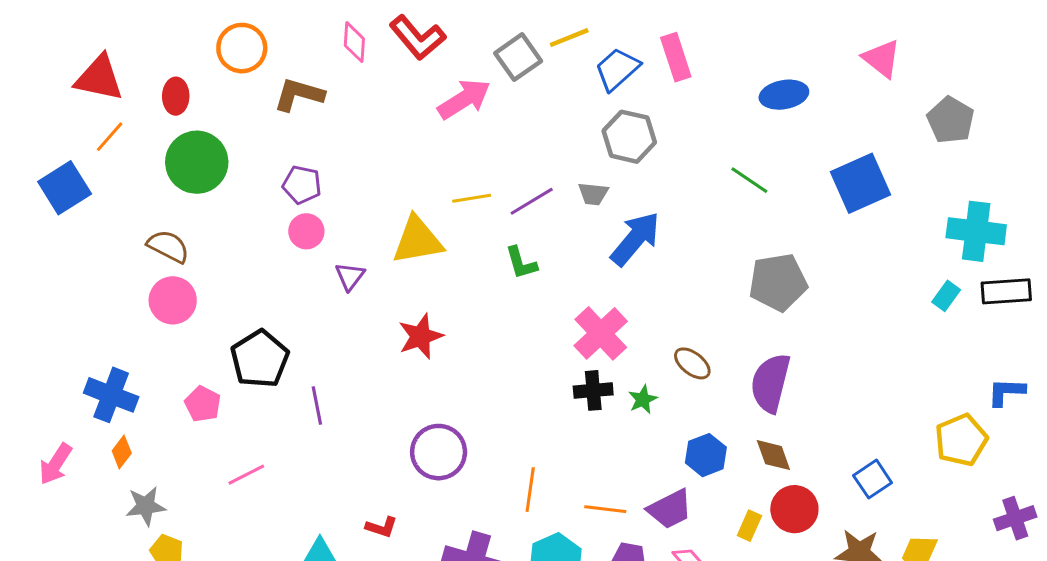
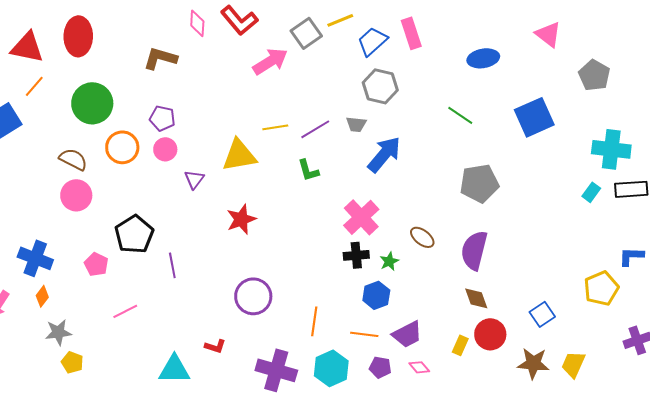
orange circle: (242, 48) -> (122, 147), moved
red ellipse: (176, 96) -> (78, 36), moved, size x1.6
blue hexagon: (706, 455) -> (376, 295), moved

